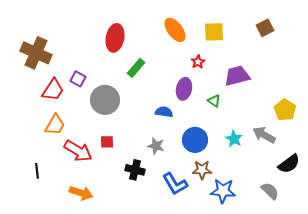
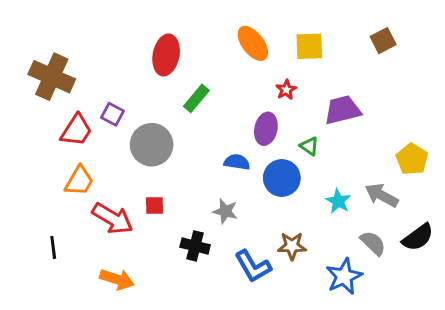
blue circle: (195, 140) -> (282, 178), moved
blue star: (223, 191) -> (344, 276), moved, turned -30
gray semicircle: (270, 191) -> (373, 243), moved

